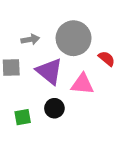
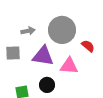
purple triangle: (49, 71) -> (43, 56), turned -30

